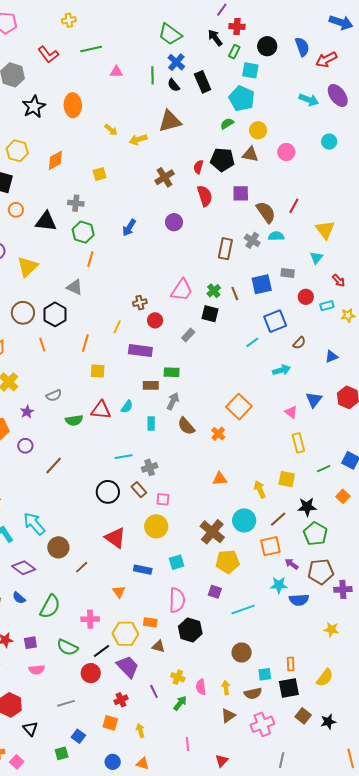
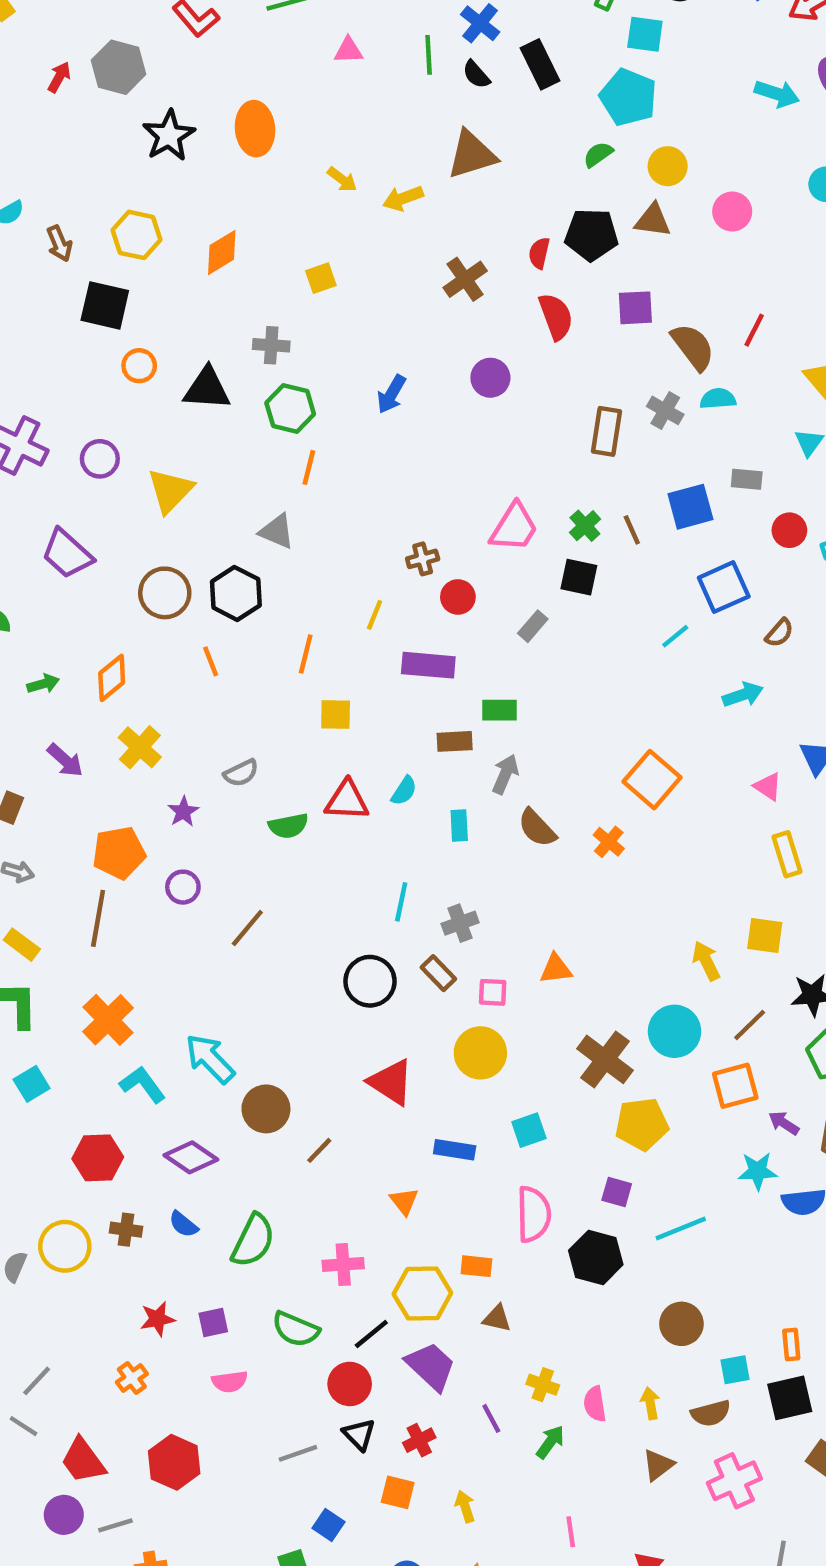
cyan line: (123, 457) -> (401, 902), turned -66
orange triangle: (220, 479) -> (556, 969), moved
black hexagon: (190, 630) -> (596, 1257), moved
black triangle: (30, 729) -> (359, 1435), moved

